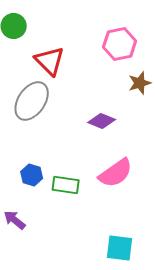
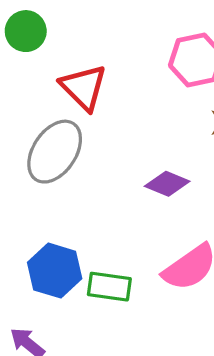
blue hexagon: (32, 175) -> (55, 271), size x1.5

